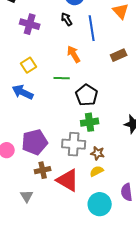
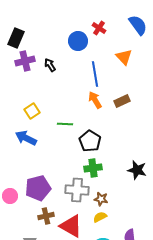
black arrow: (67, 19) -> (50, 65), moved
purple cross: (30, 24) -> (25, 61), moved, turned -30
orange arrow: (74, 54) -> (95, 100), moved

